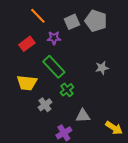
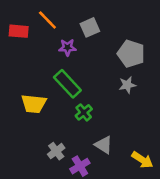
gray pentagon: (96, 21) -> (131, 54), moved
red rectangle: (27, 44) -> (19, 31), moved, turned 42
gray cross: (45, 105) -> (56, 151), moved
gray triangle: (83, 116) -> (104, 145), turned 35

